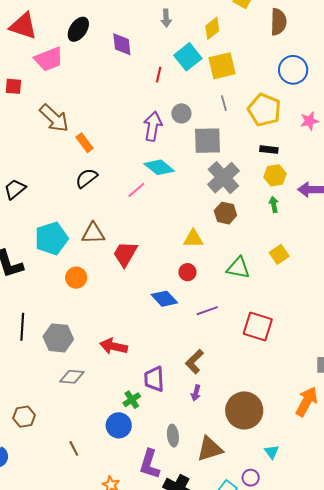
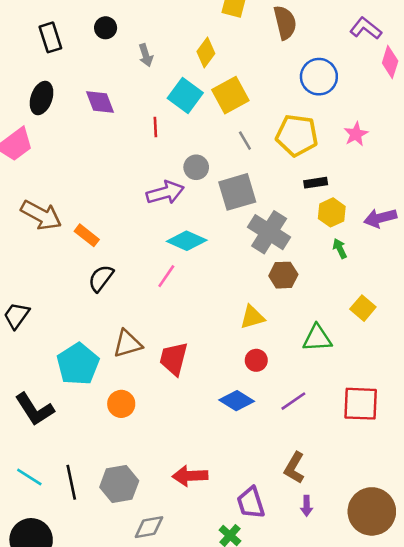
purple arrow: (153, 126) -> (165, 193), turned 80

